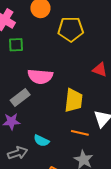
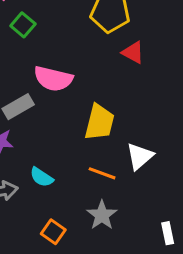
green square: (16, 45) -> (23, 25), turned 35
red triangle: (100, 70) -> (133, 52), moved

